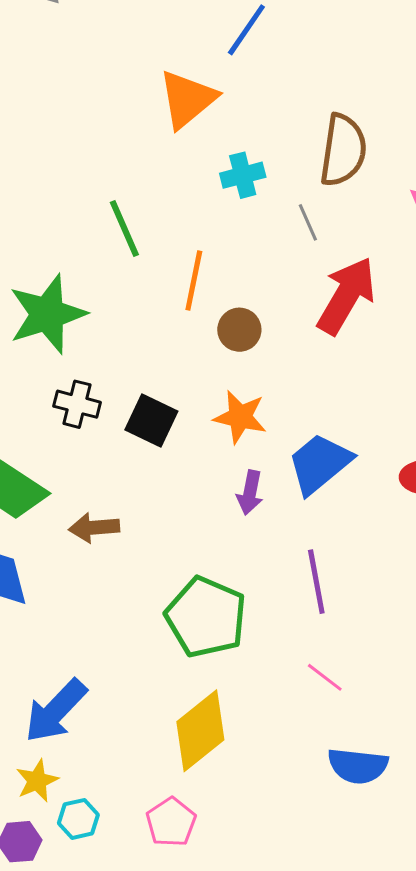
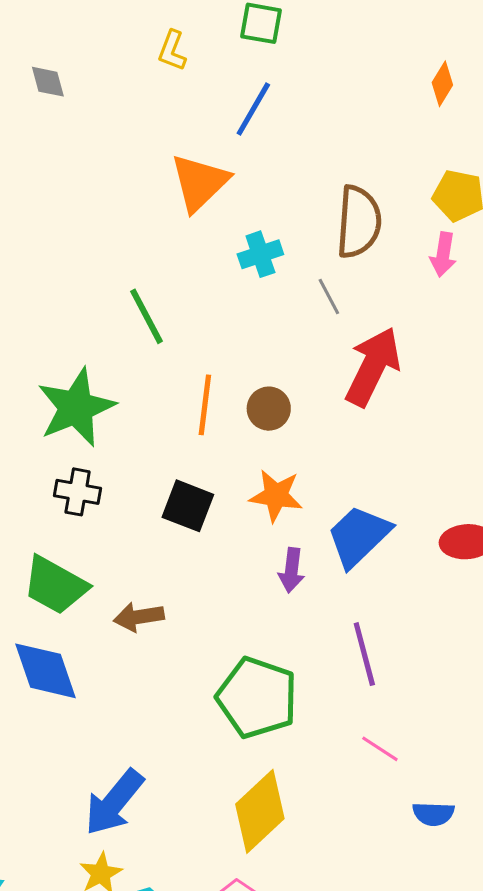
orange line: (194, 281) -> (205, 405), moved
black cross: (77, 404) -> (78, 492), moved
blue semicircle: (358, 766) -> (433, 814), moved, size x0.7

